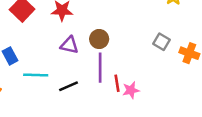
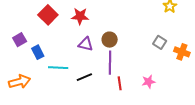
red line: (117, 83) -> (120, 83), moved
pink star: (131, 90) -> (149, 82), moved

